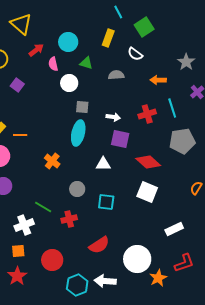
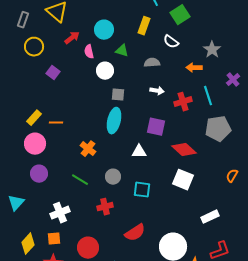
gray star: (186, 62) -> (212, 50), moved
white arrow: (113, 117) -> (157, 91), moved
green line: (43, 207) -> (80, 180), moved

